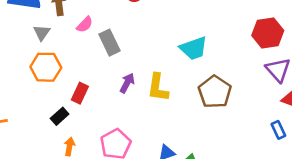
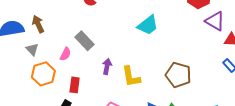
pink semicircle: (85, 25) -> (65, 54), moved
yellow L-shape: (158, 88) -> (131, 77), moved
brown pentagon: (215, 92) -> (178, 75), moved

